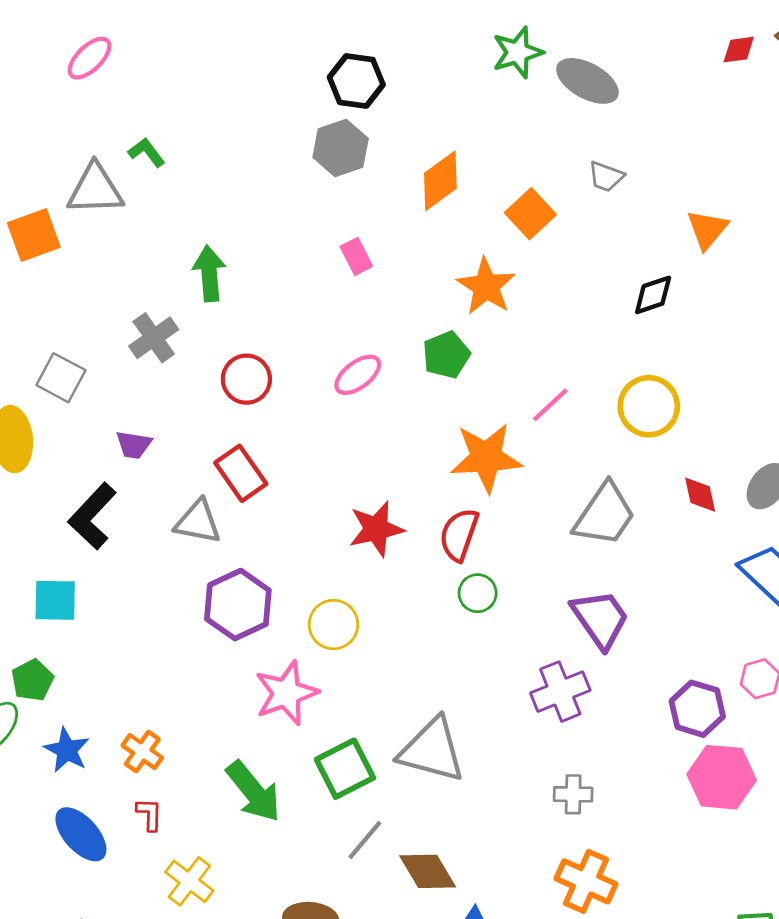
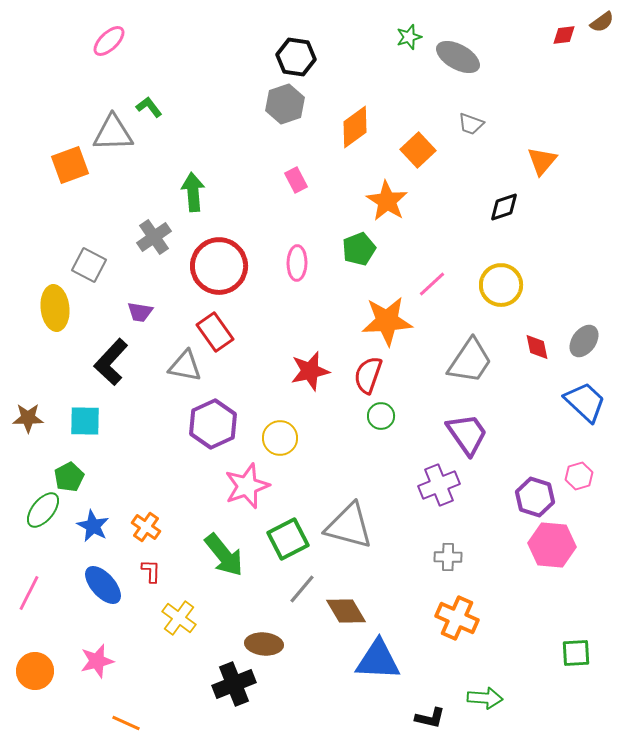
green star: (518, 52) -> (409, 37), size x0.7
pink ellipse: (358, 375) -> (297, 263), turned -52
red circle: (246, 379) -> (219, 266), size x1.6

